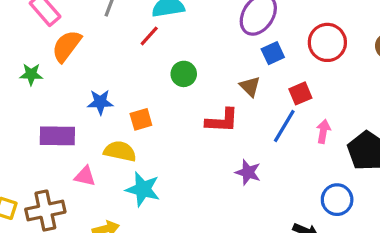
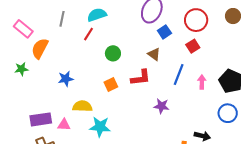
red square: (300, 93) -> (193, 46), moved
orange square: (141, 119) -> (111, 84), moved
pink arrow: (323, 131) -> (202, 82), moved
purple rectangle: (57, 136) -> (41, 119), moved
blue circle: (337, 200) -> (228, 113), moved

